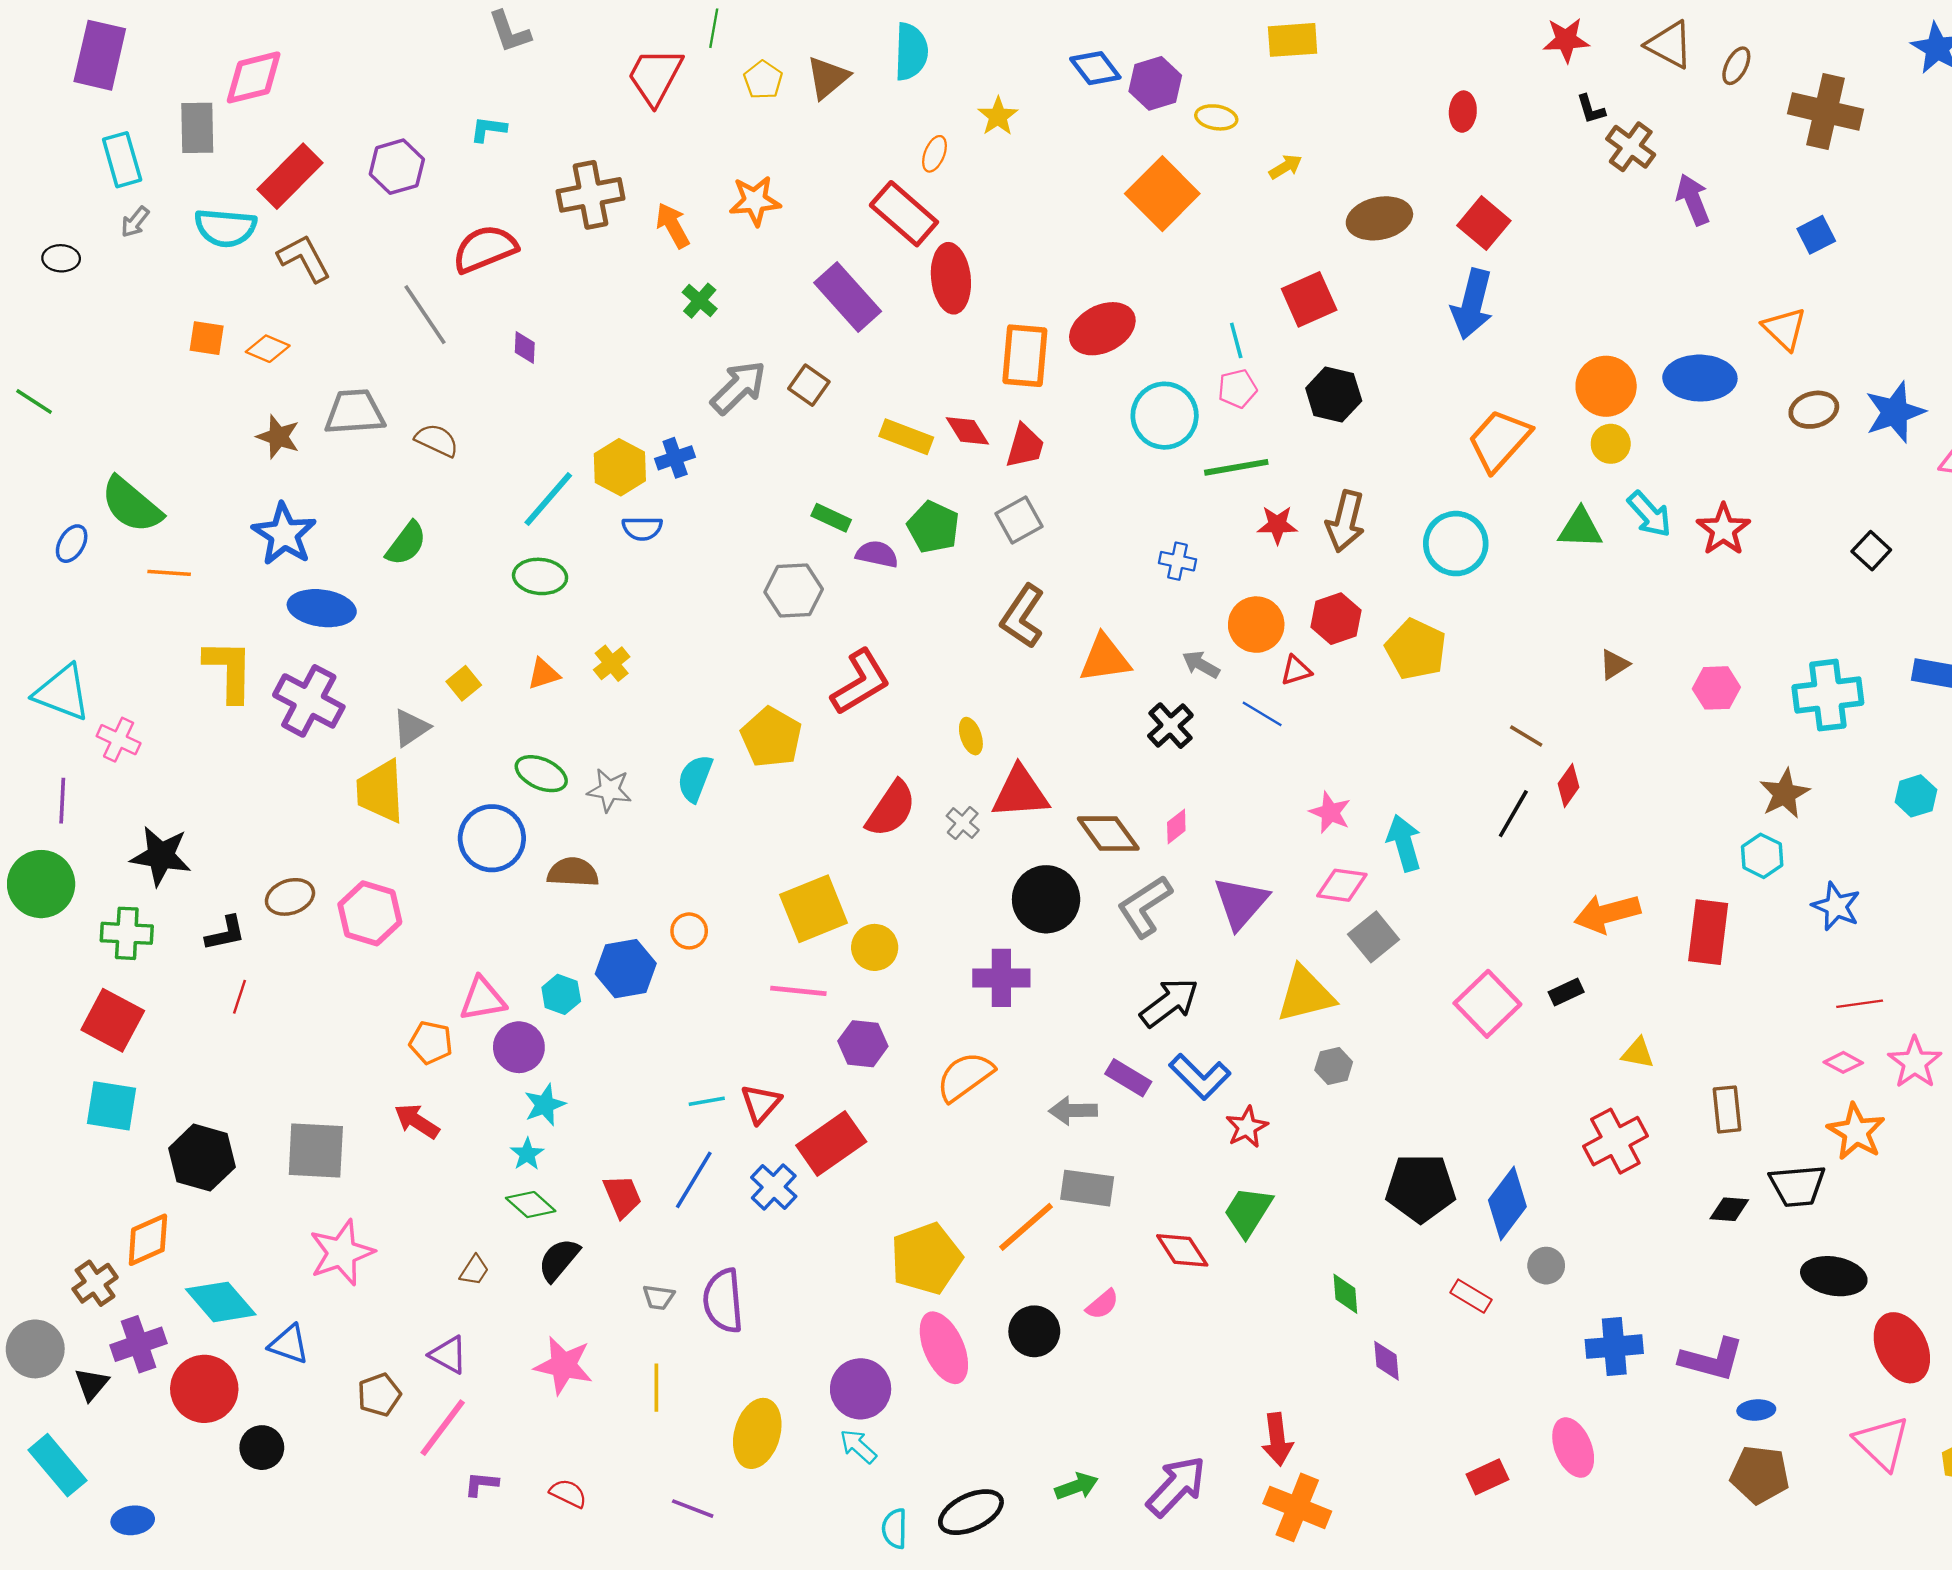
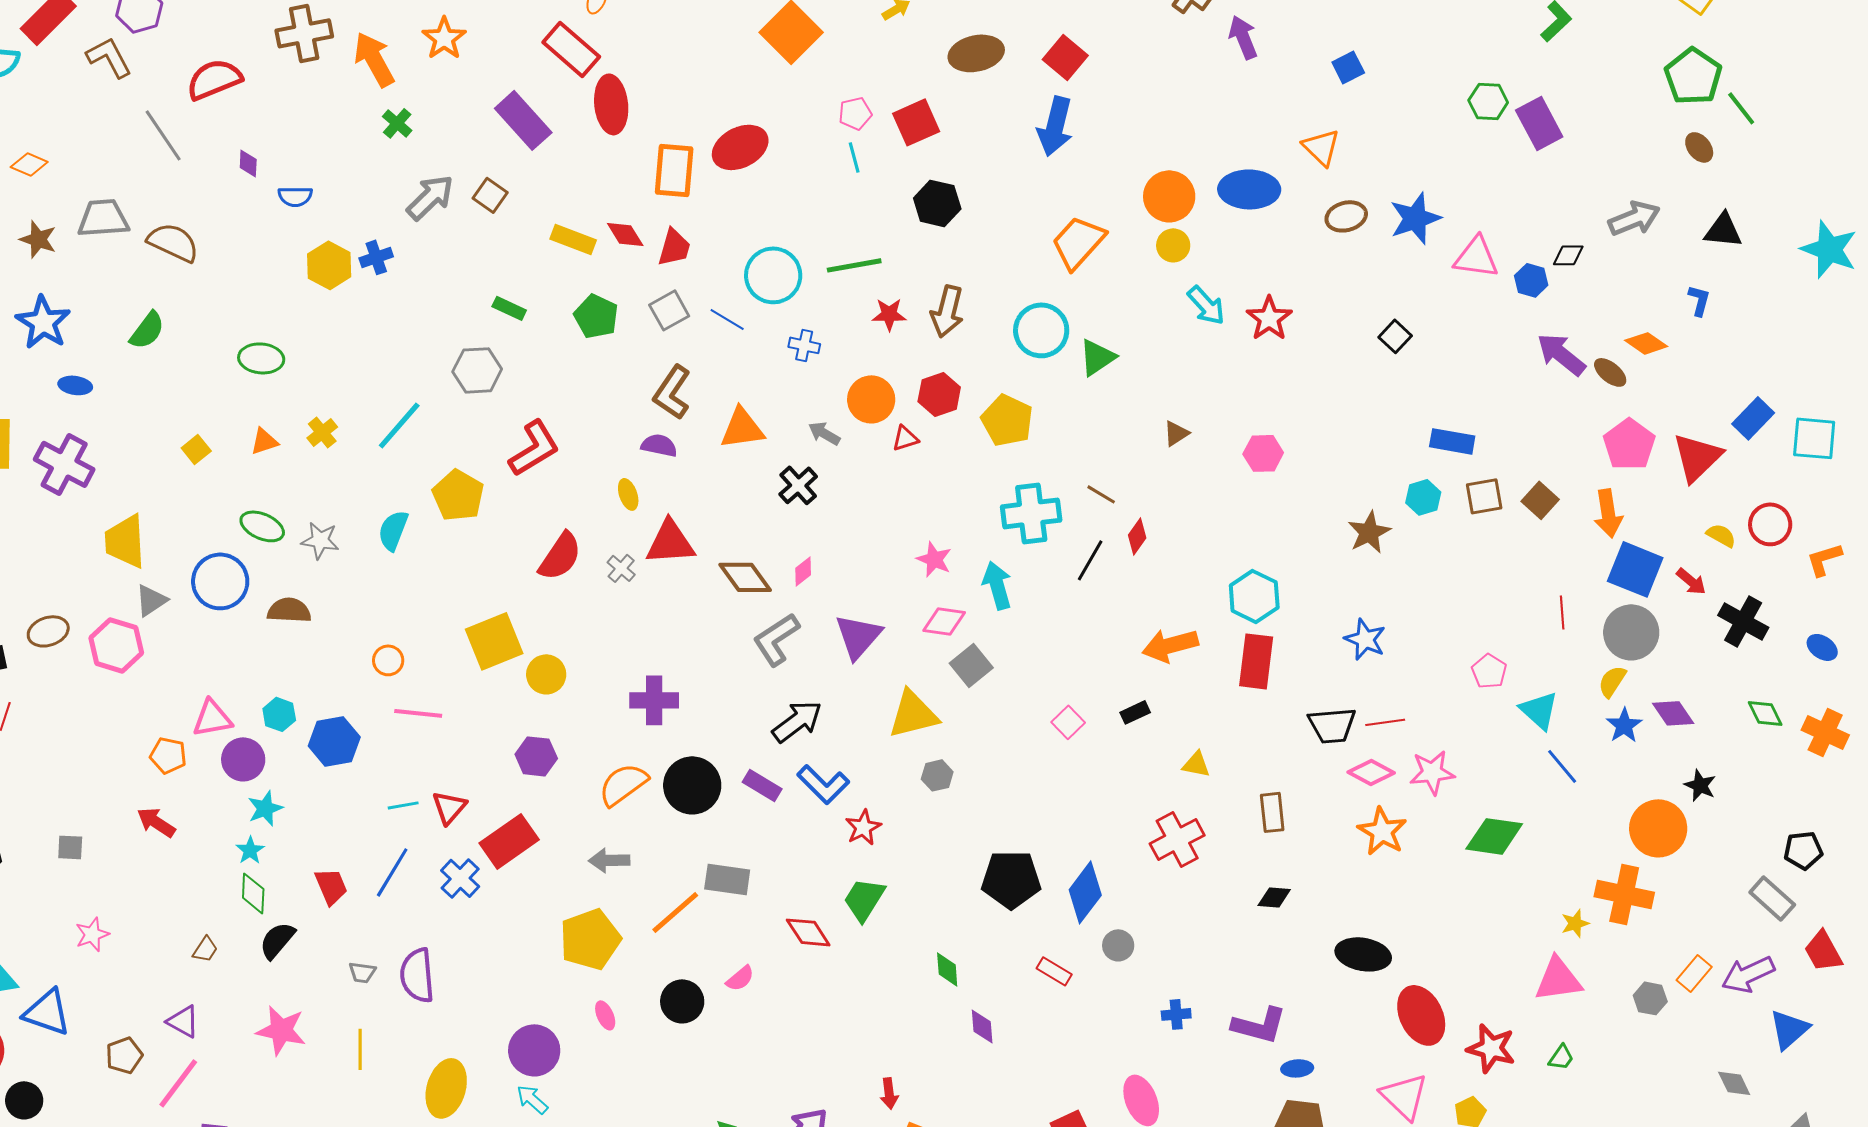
orange star: (755, 201) -> (444, 38), turned -30
orange arrow: (673, 225) -> (374, 59), size x1.4
brown L-shape: (304, 258) -> (109, 57), moved
pink pentagon: (1237, 389) -> (855, 113), moved
cyan circle: (1165, 416) -> (773, 275), moved
brown semicircle: (437, 440) -> (173, 242), size x1.4
cyan line: (548, 499) -> (399, 425), moved
blue semicircle: (642, 528) -> (295, 196), moved
green triangle: (1580, 528) -> (1097, 357), moved, turned -36
purple semicircle: (877, 554) -> (659, 445), moved
blue ellipse: (322, 608) -> (75, 385), size x0.6
cyan cross: (1828, 695) -> (1031, 513), moved
blue line: (1262, 714) -> (727, 319), moved
gray triangle: (411, 728) -> (151, 600), moved
brown star: (1784, 794) -> (1369, 532), moved
cyan hexagon: (1916, 796) -> (1423, 497), moved
cyan hexagon: (1762, 856) -> (1254, 596), moved, size x1.4
black circle: (1046, 899) -> (692, 785), moved
blue hexagon: (626, 969) -> (334, 741), moved
pink line: (798, 991) -> (418, 713), moved
pink square: (1487, 1004) -> (1068, 722), size x0.6
pink diamond: (1843, 1062) -> (1371, 772), size x1.4
pink star: (1915, 1062) -> (1432, 772), turned 30
gray arrow: (1073, 1111) -> (609, 860), moved
gray square: (316, 1151) -> (70, 847), size x0.5
black trapezoid: (1797, 1186) -> (1332, 725), moved
green diamond: (531, 1205) -> (253, 893), turned 51
pink star: (342, 1253) -> (92, 934), size x0.6
blue triangle: (289, 1344) -> (47, 1012), size x1.4
blue cross: (1614, 1347) -> (1176, 1014), size x0.6
pink ellipse: (944, 1348) -> (605, 1015), size x0.5
red arrow: (1277, 1439) -> (889, 1093), size x0.7

